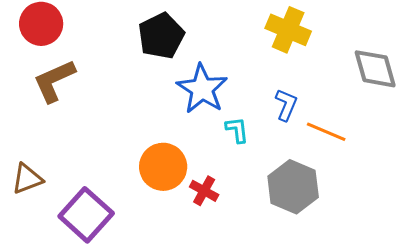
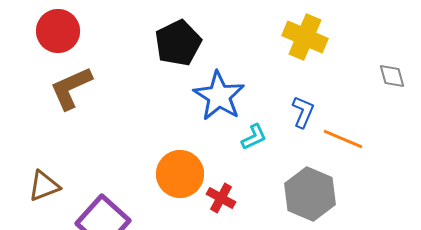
gray diamond: (375, 69) -> (392, 76), size x0.6
cyan L-shape: (237, 130) -> (254, 137), turned 72

